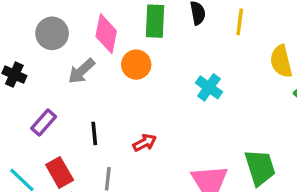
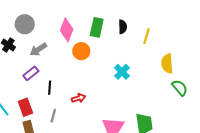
gray circle: (52, 33) -> (25, 24), moved
gray arrow: (81, 71) -> (38, 49), moved
purple rectangle: (44, 123) -> (31, 73), moved

